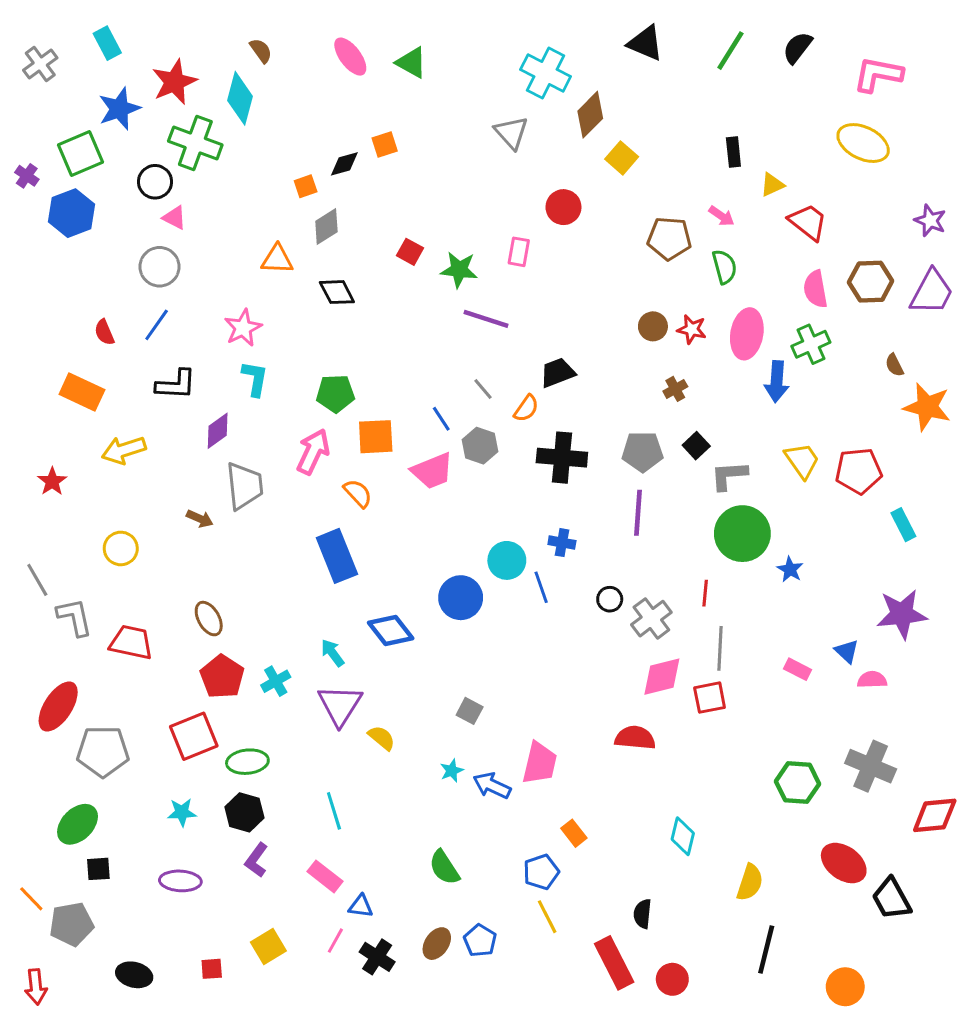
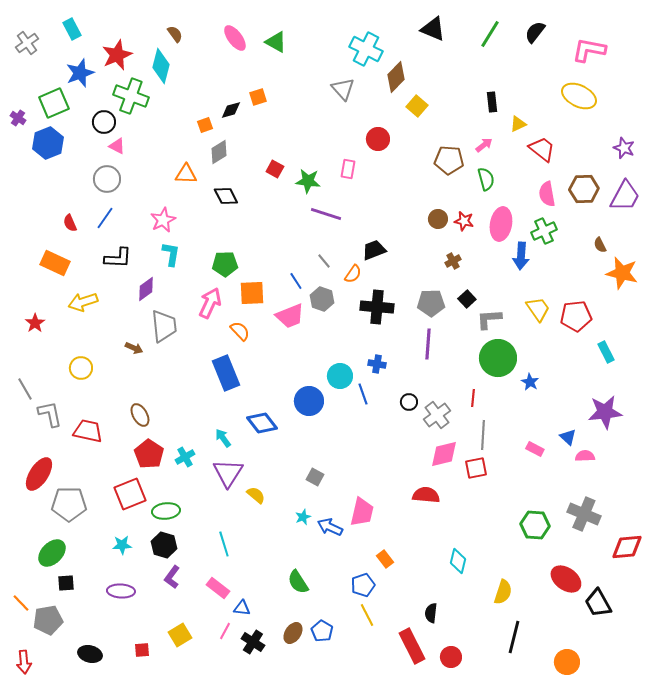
pink arrow: (721, 216) -> (484, 145), turned -72

